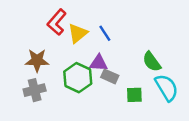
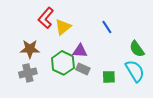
blue line: (105, 33) -> (107, 27), moved
green semicircle: (152, 62) -> (137, 49), moved
gray rectangle: (110, 76) -> (83, 69), moved

